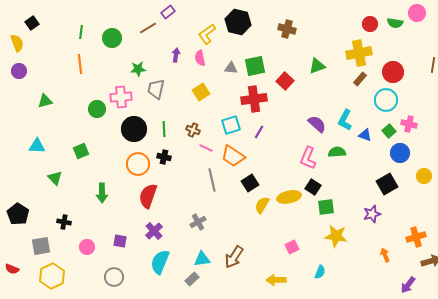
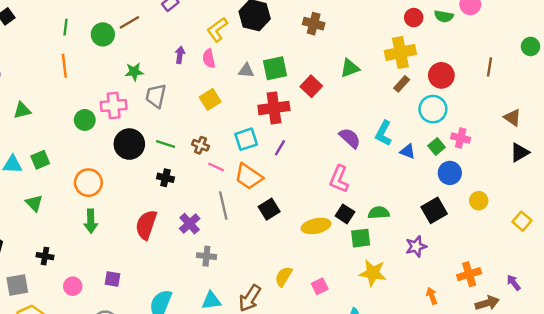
brown line: (148, 28) -> (129, 22), moved
green line: (164, 129) -> (165, 144), turned -70
green square: (81, 151) -> (40, 160), moved
green semicircle: (337, 152) -> (379, 213), moved
orange circle: (138, 164) -> (88, 183), moved
yellow semicircle: (262, 205) -> (284, 277), moved
gray cross: (198, 222) -> (206, 256), turned 35
purple cross: (154, 231) -> (190, 224), moved

